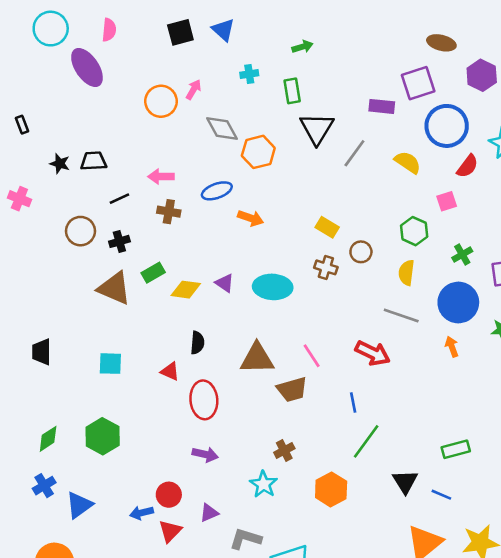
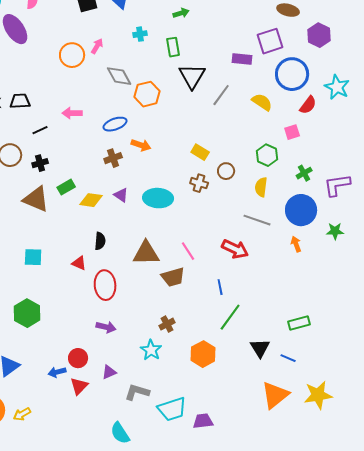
brown cross: (169, 212) -> (113, 158), moved, turned -30

